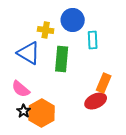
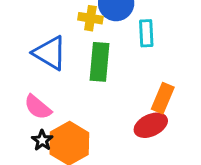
yellow cross: (46, 30) -> (90, 18), moved

